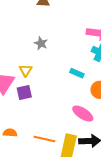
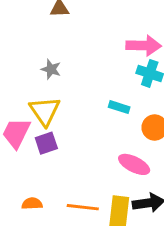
gray star: (41, 43) -> (51, 69), moved
yellow triangle: (26, 70) -> (45, 111), size x1.6

